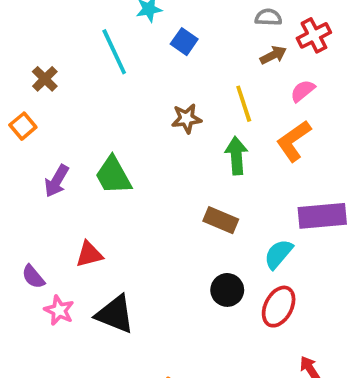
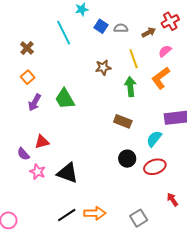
gray semicircle: (268, 17) -> (121, 28), moved
orange square: (23, 126) -> (28, 77), moved
red triangle: (89, 254) -> (42, 142), moved
red ellipse: (279, 307) -> (155, 167), turned 45

